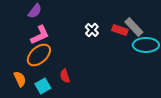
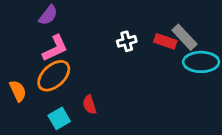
white cross: (92, 30) -> (127, 41), turned 32
orange semicircle: (20, 79) -> (18, 91), moved

